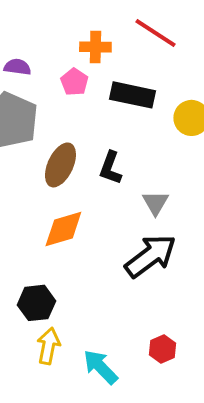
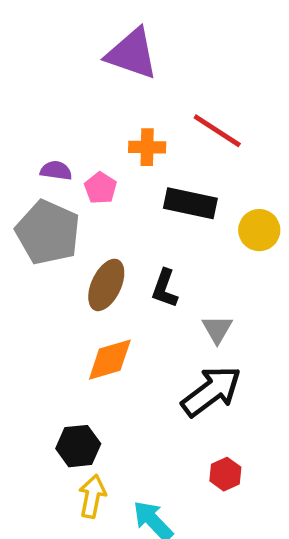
pink pentagon: (74, 82) -> (100, 188), moved
red hexagon: (162, 349) -> (225, 474), moved

